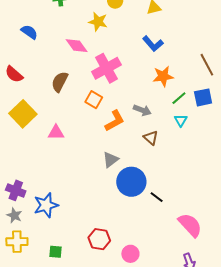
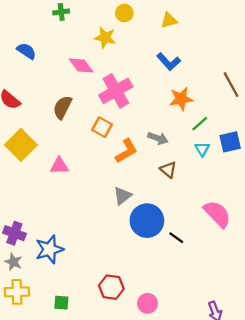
blue square: (203, 97) -> (230, 142), moved
pink semicircle: (190, 225) -> (217, 214), moved

